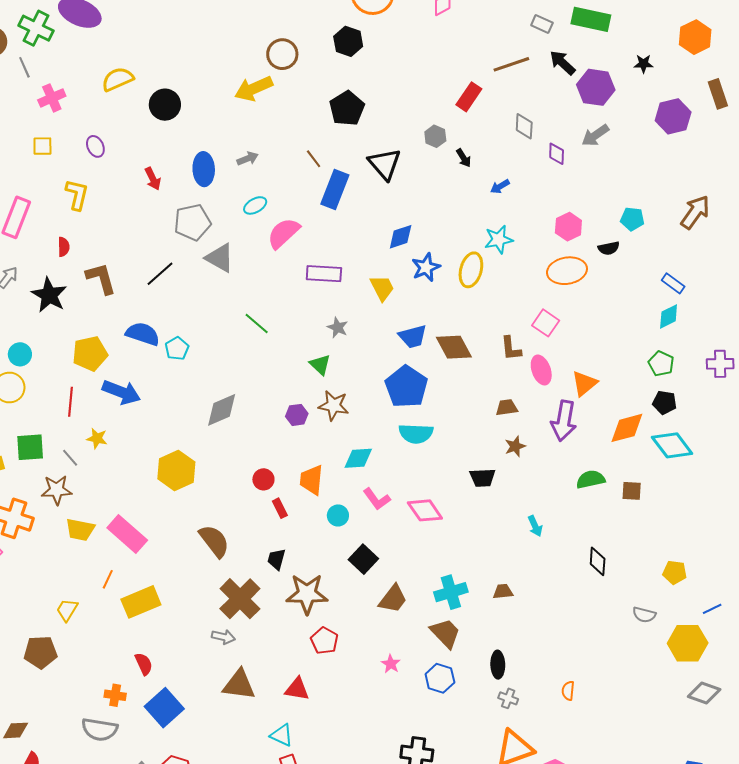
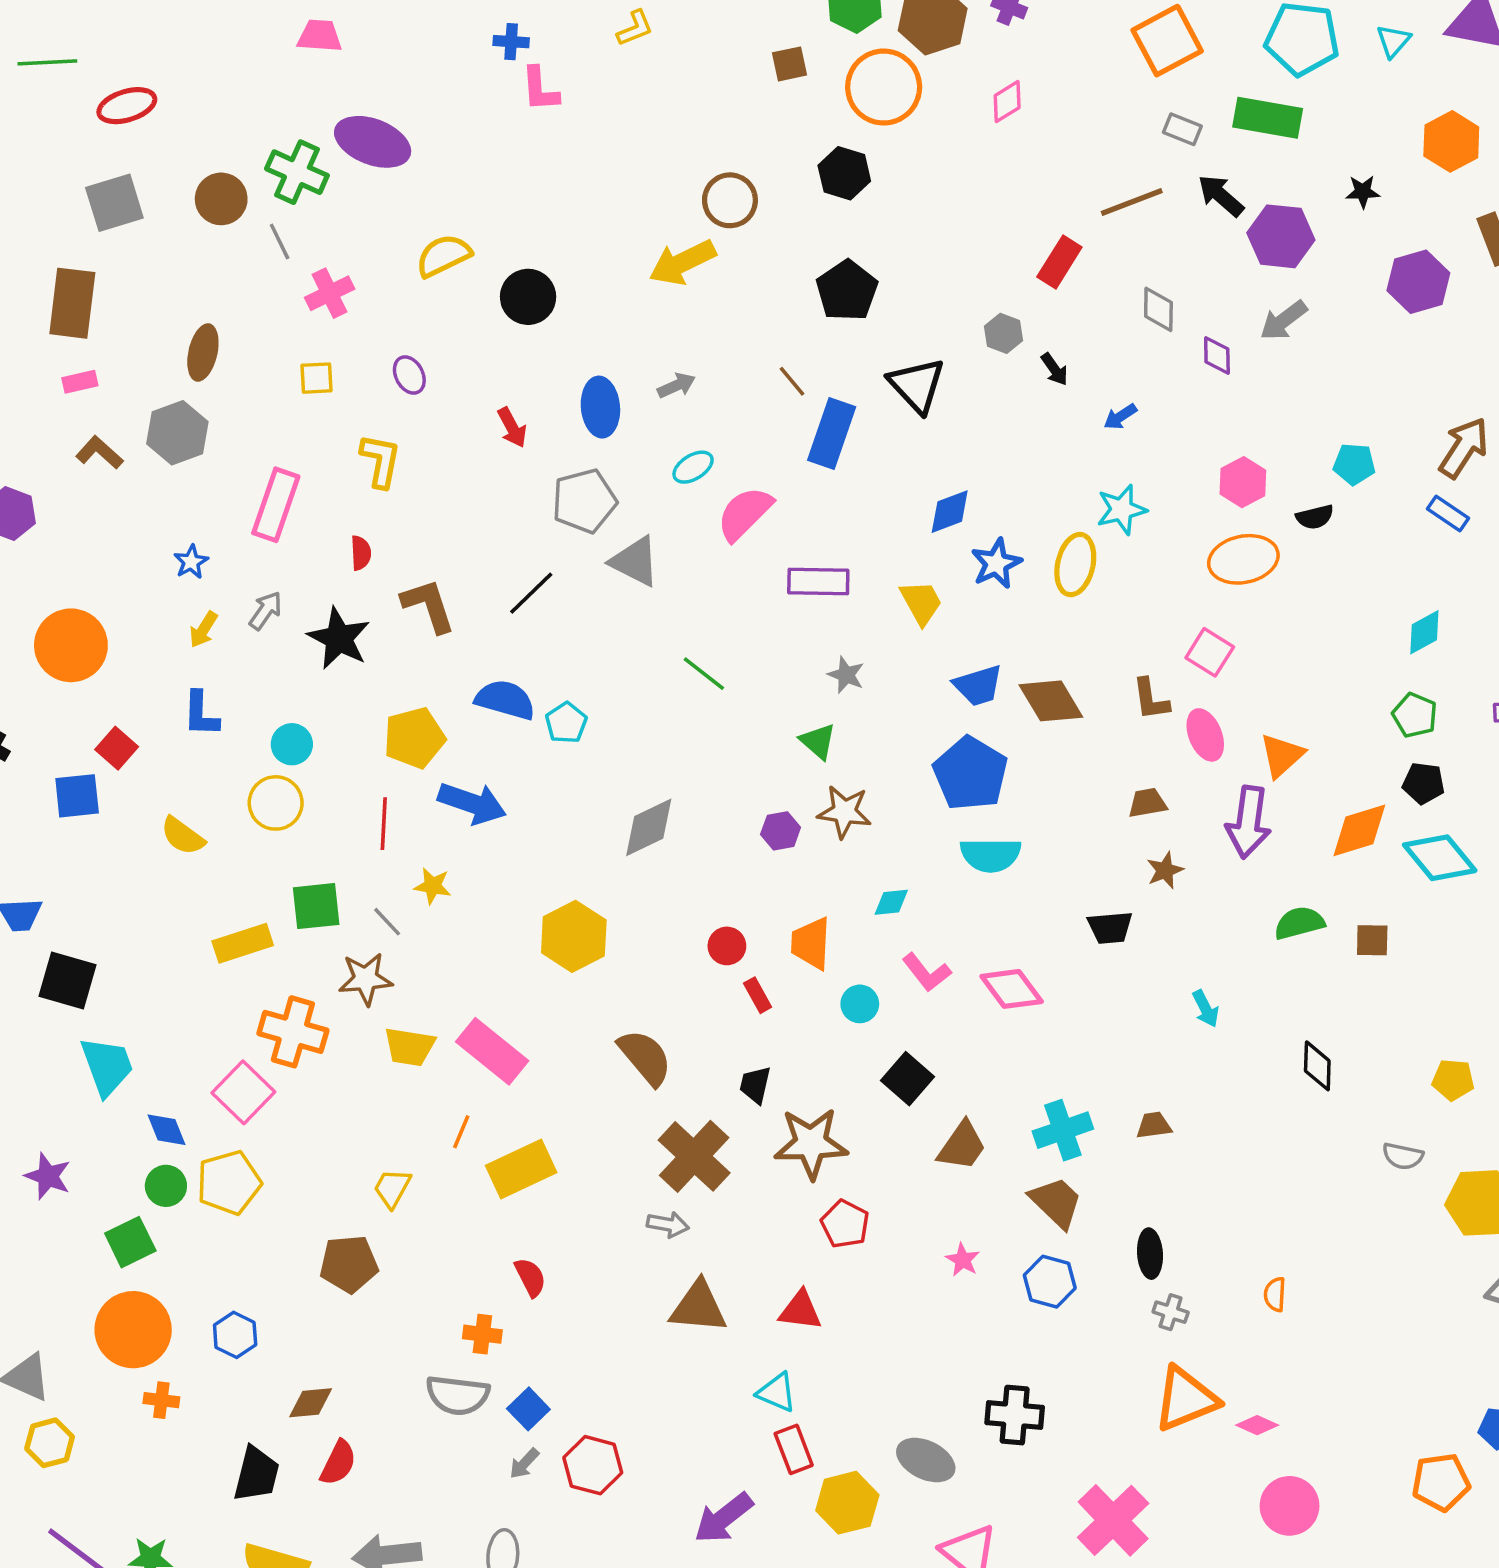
blue rectangle: (673, 283) -> (1448, 514), moved
cyan diamond: (358, 458) -> (891, 902), size x0.7
blue square: (164, 708) -> (528, 1409), moved, size x0.6

